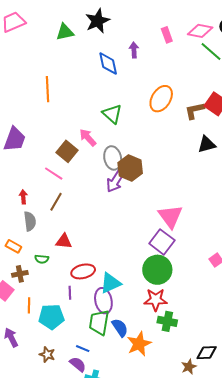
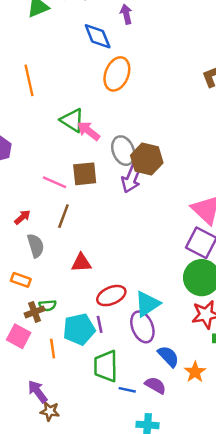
orange ellipse: (161, 99) -> (117, 74), moved
green triangle: (112, 114) -> (72, 120), moved
brown square: (67, 151) -> (85, 174), moved, turned -35
red arrow: (23, 197) -> (22, 217), turned 64
green semicircle: (42, 259) -> (48, 305), moved
cyan pentagon: (51, 317) -> (79, 329), moved
green trapezoid: (99, 322) -> (106, 366), moved
orange star: (139, 344) -> (195, 372), size x0.7
brown star: (47, 355) -> (50, 411), moved
purple semicircle: (78, 364) -> (155, 385), moved

